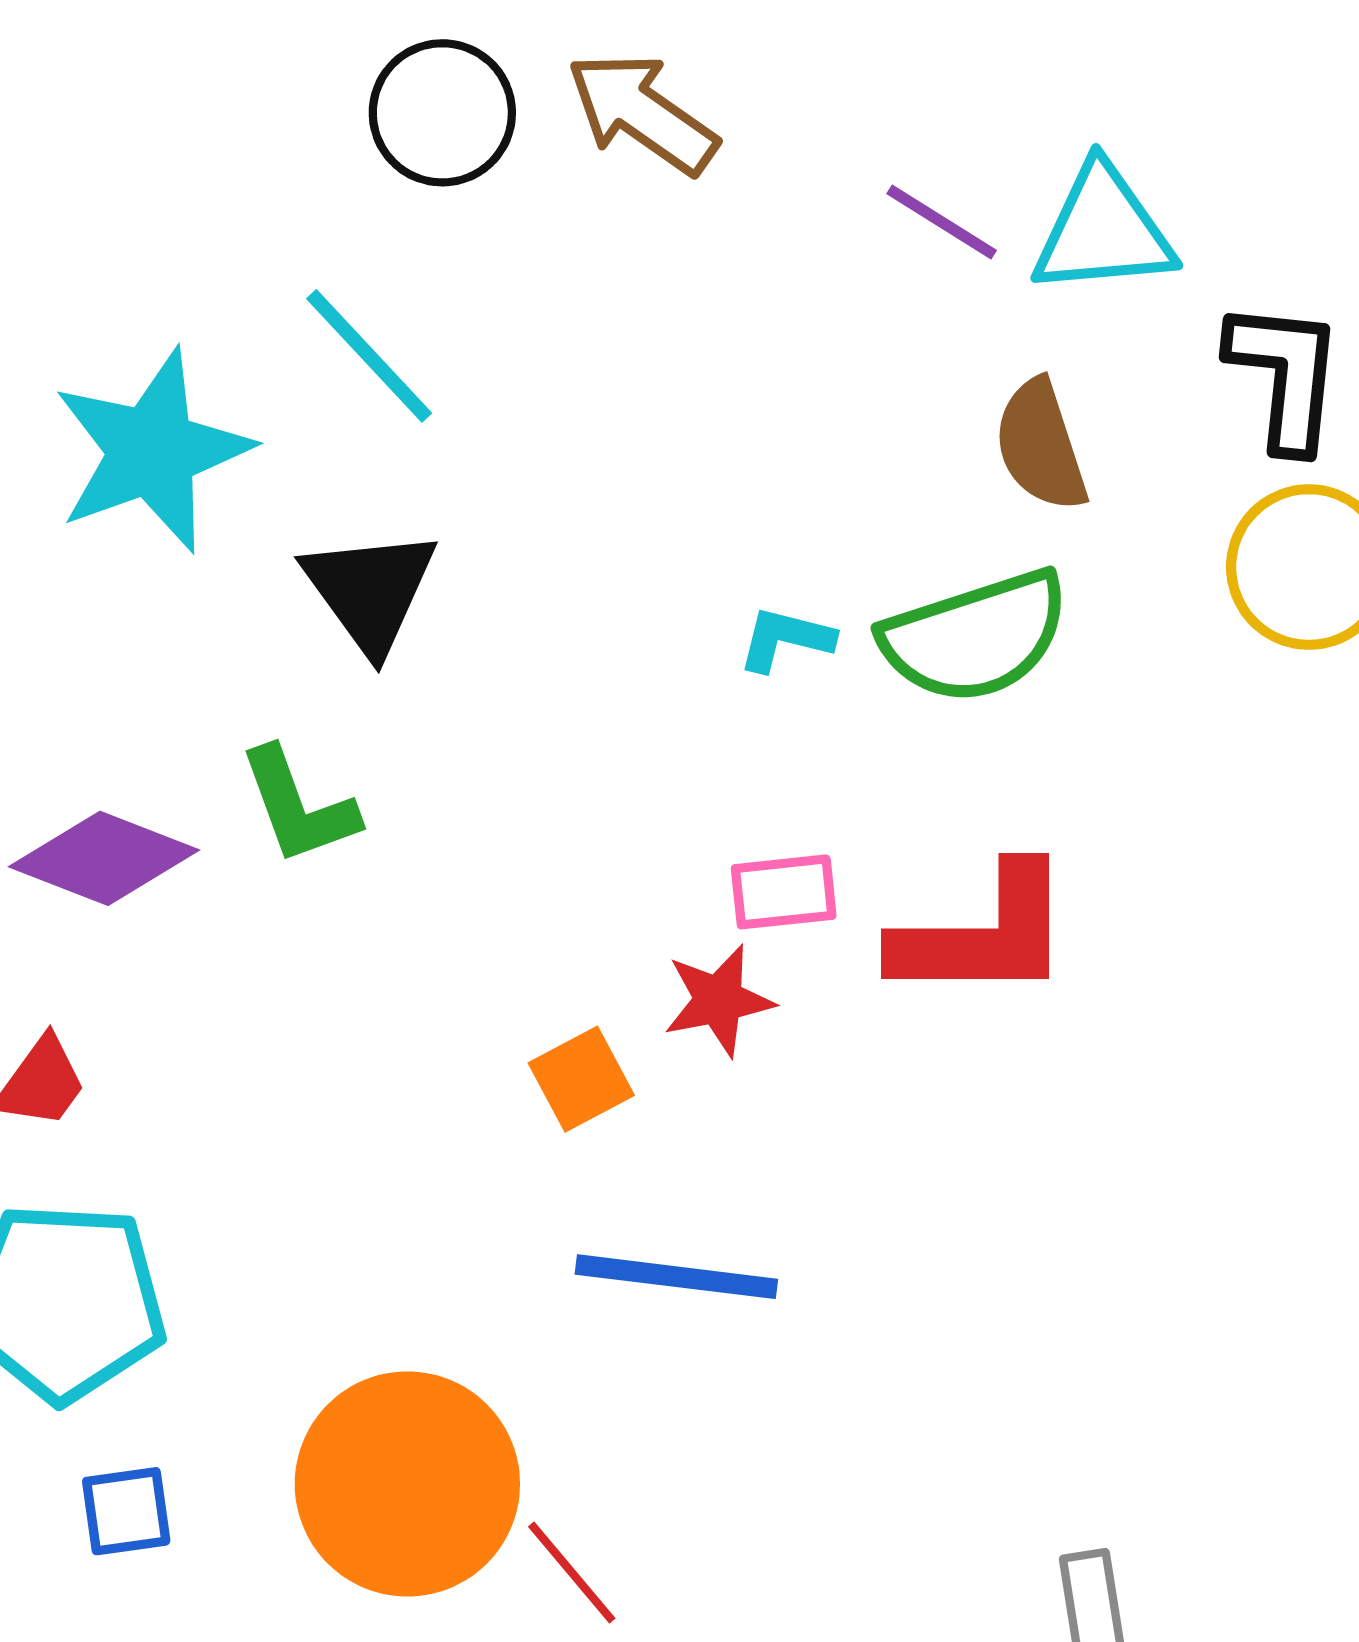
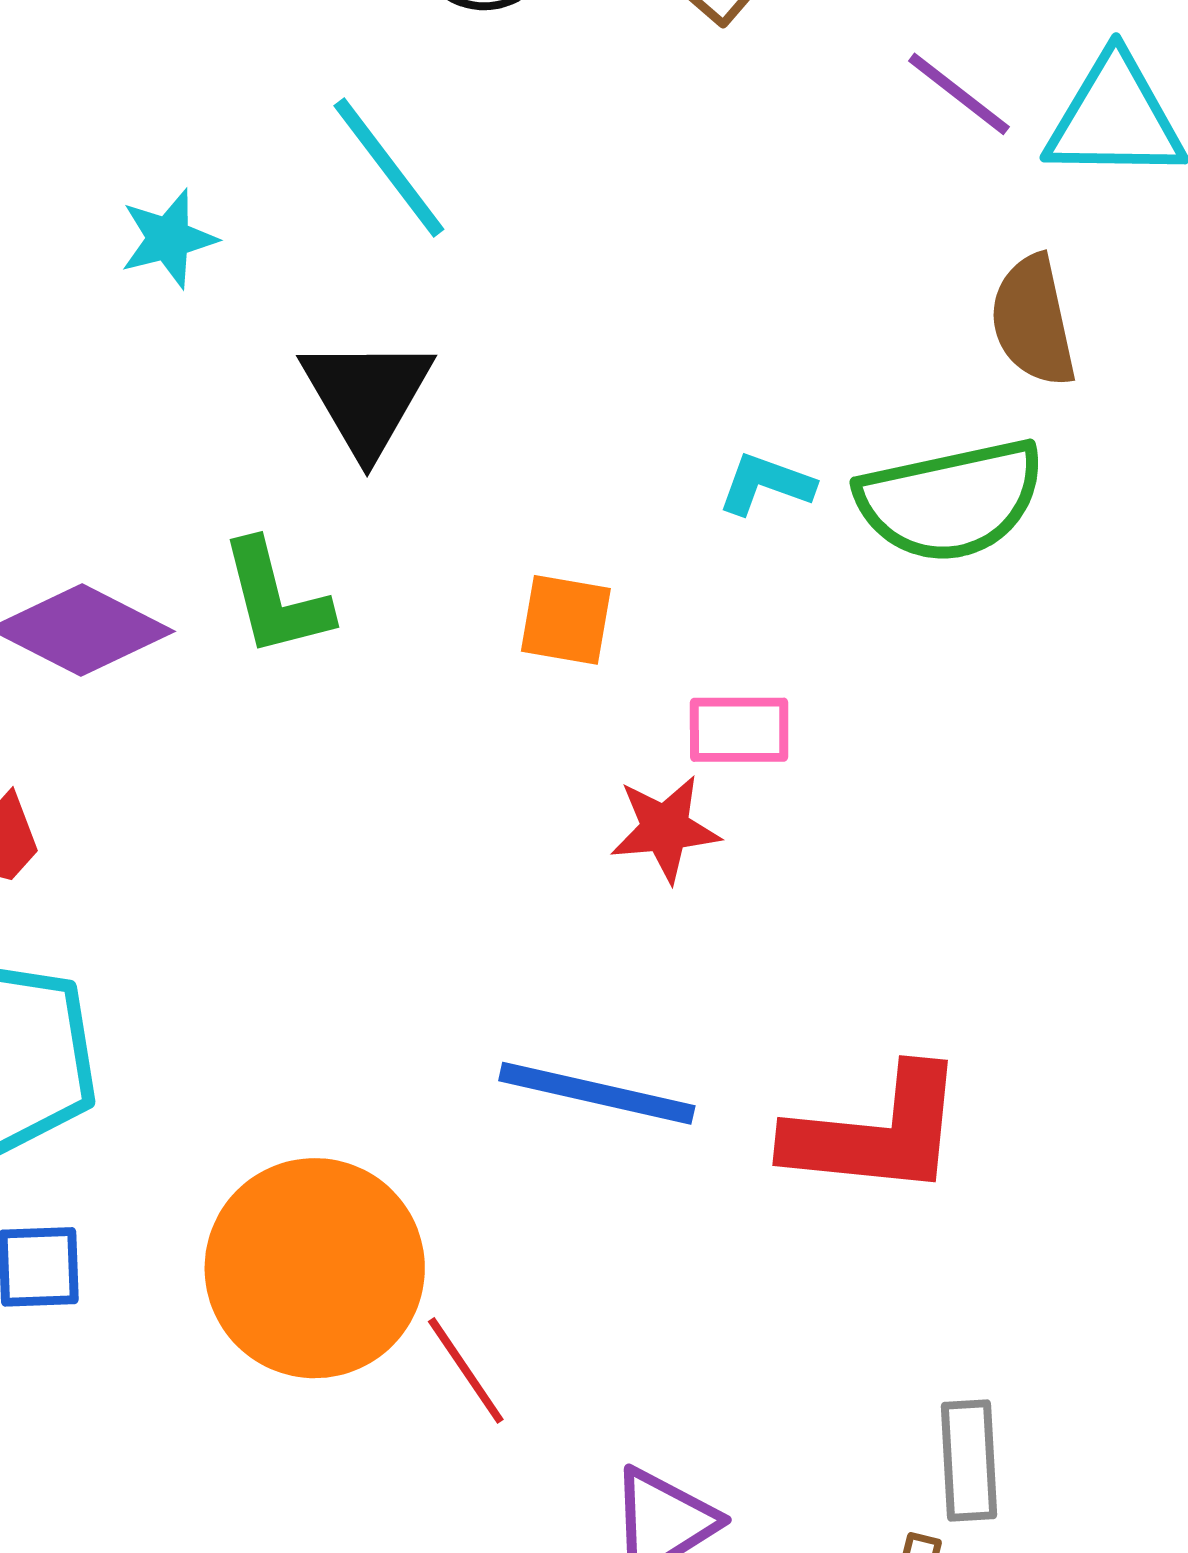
cyan star: (152, 451) -> (168, 239), size x0.5
red L-shape: (983, 934) -> (876, 1132), moved
orange square: (581, 1079) -> (566, 620), moved, turned 32

